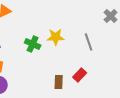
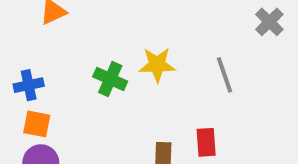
red rectangle: (80, 75) -> (206, 142), turned -48

